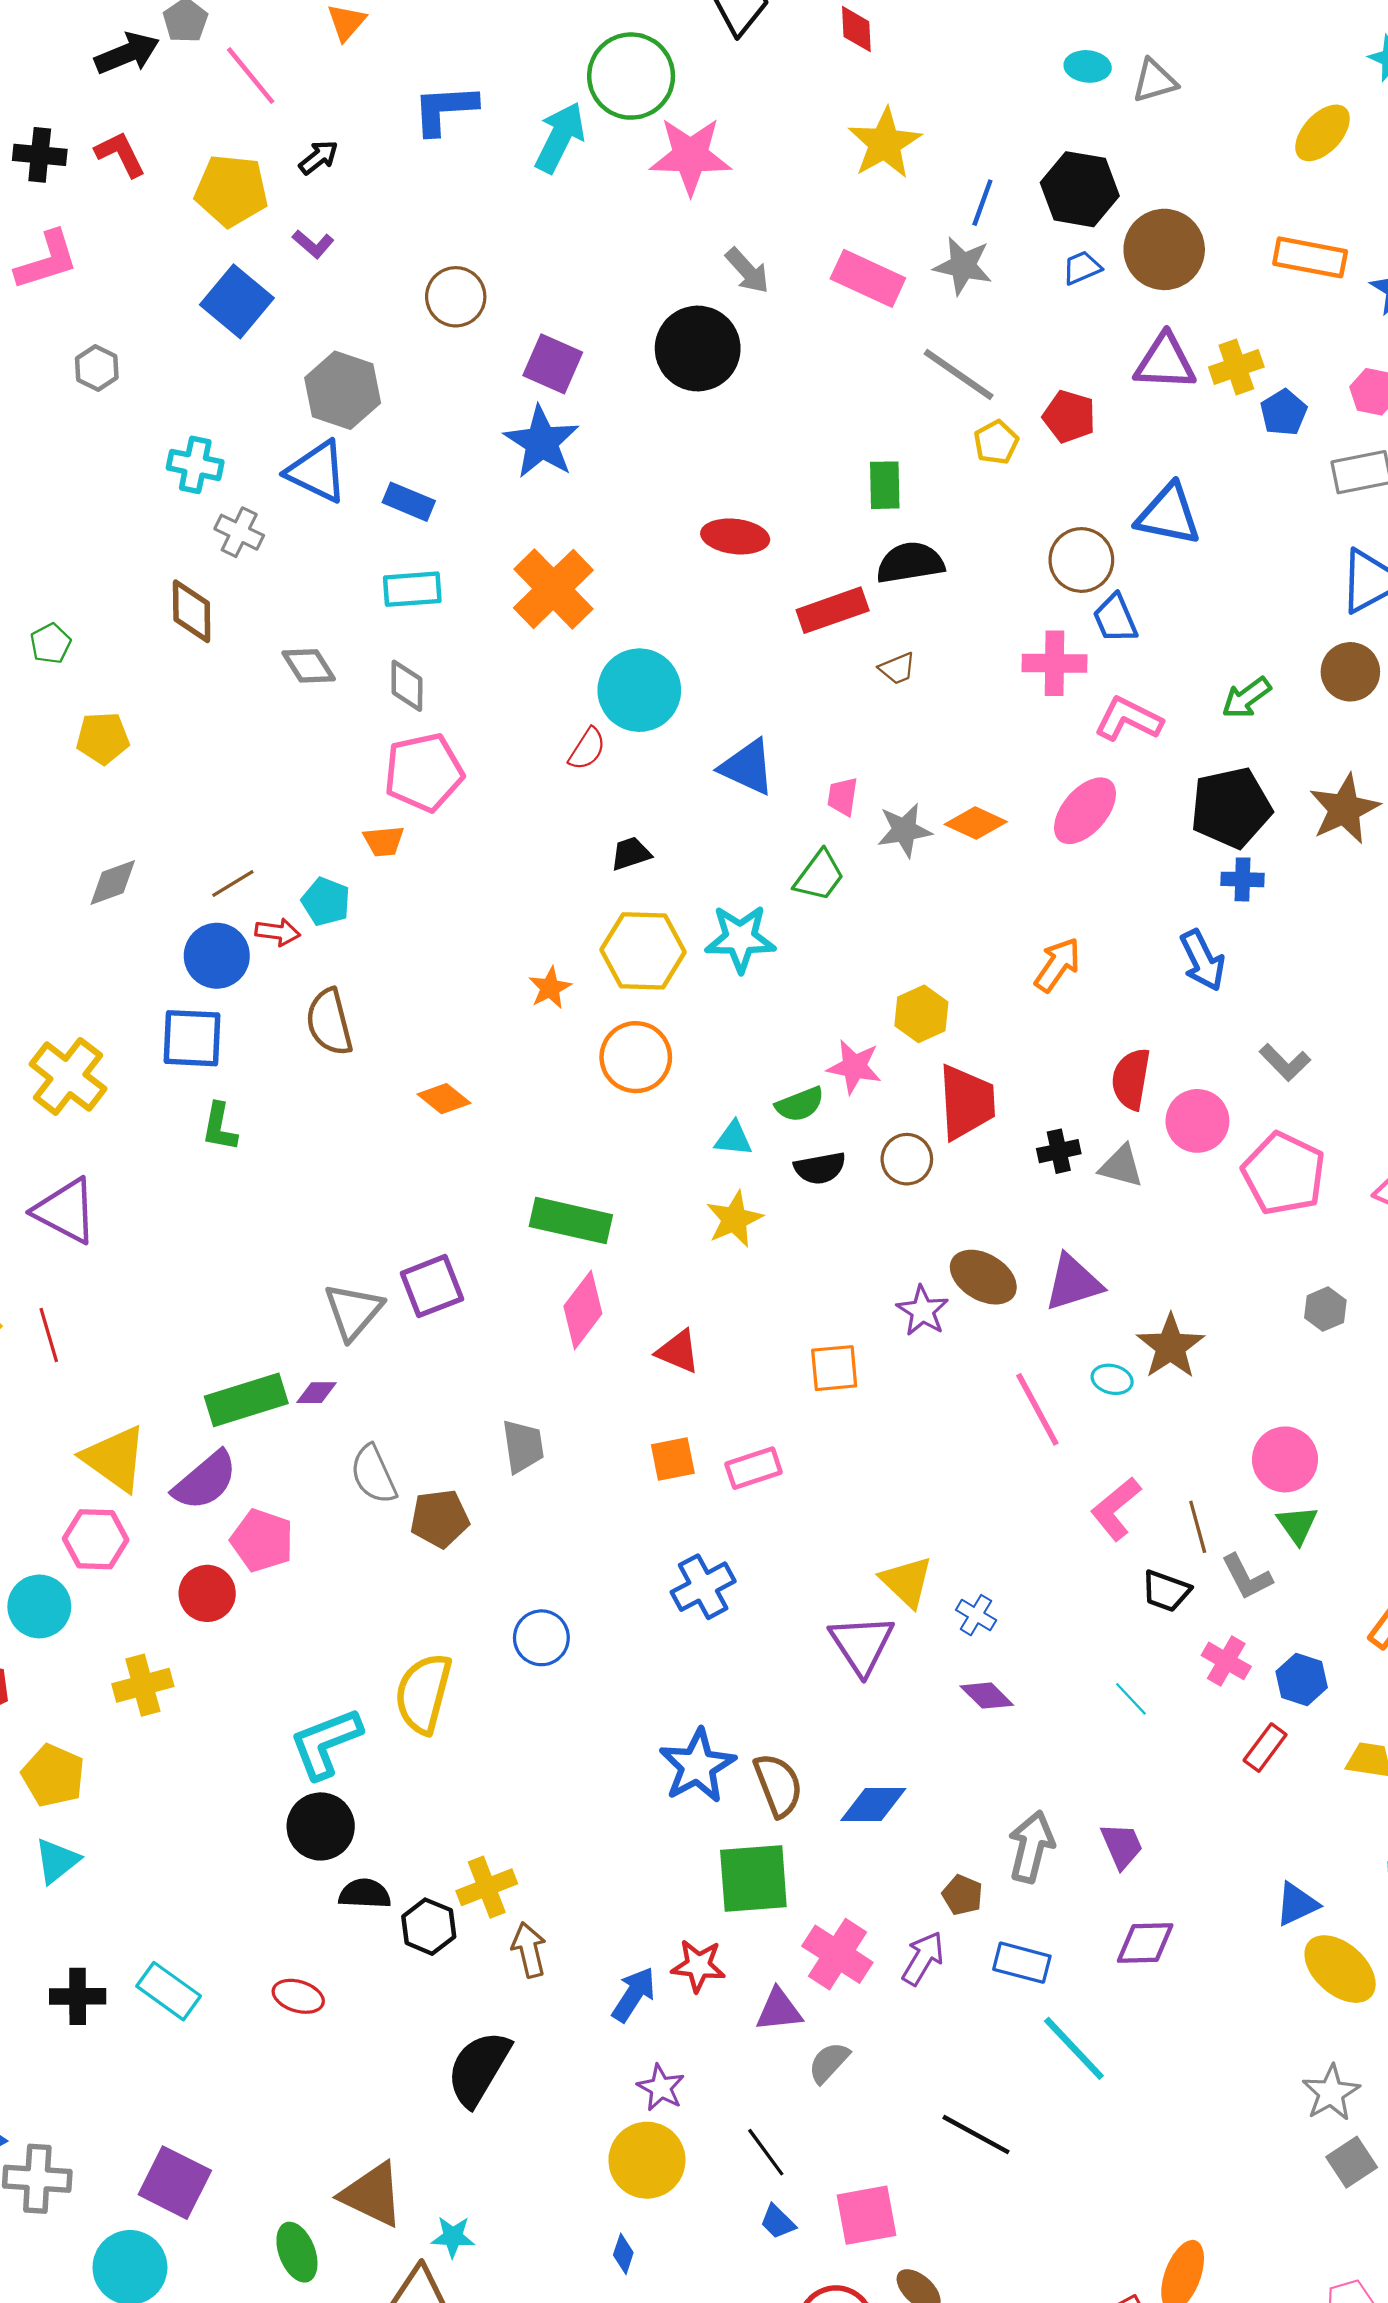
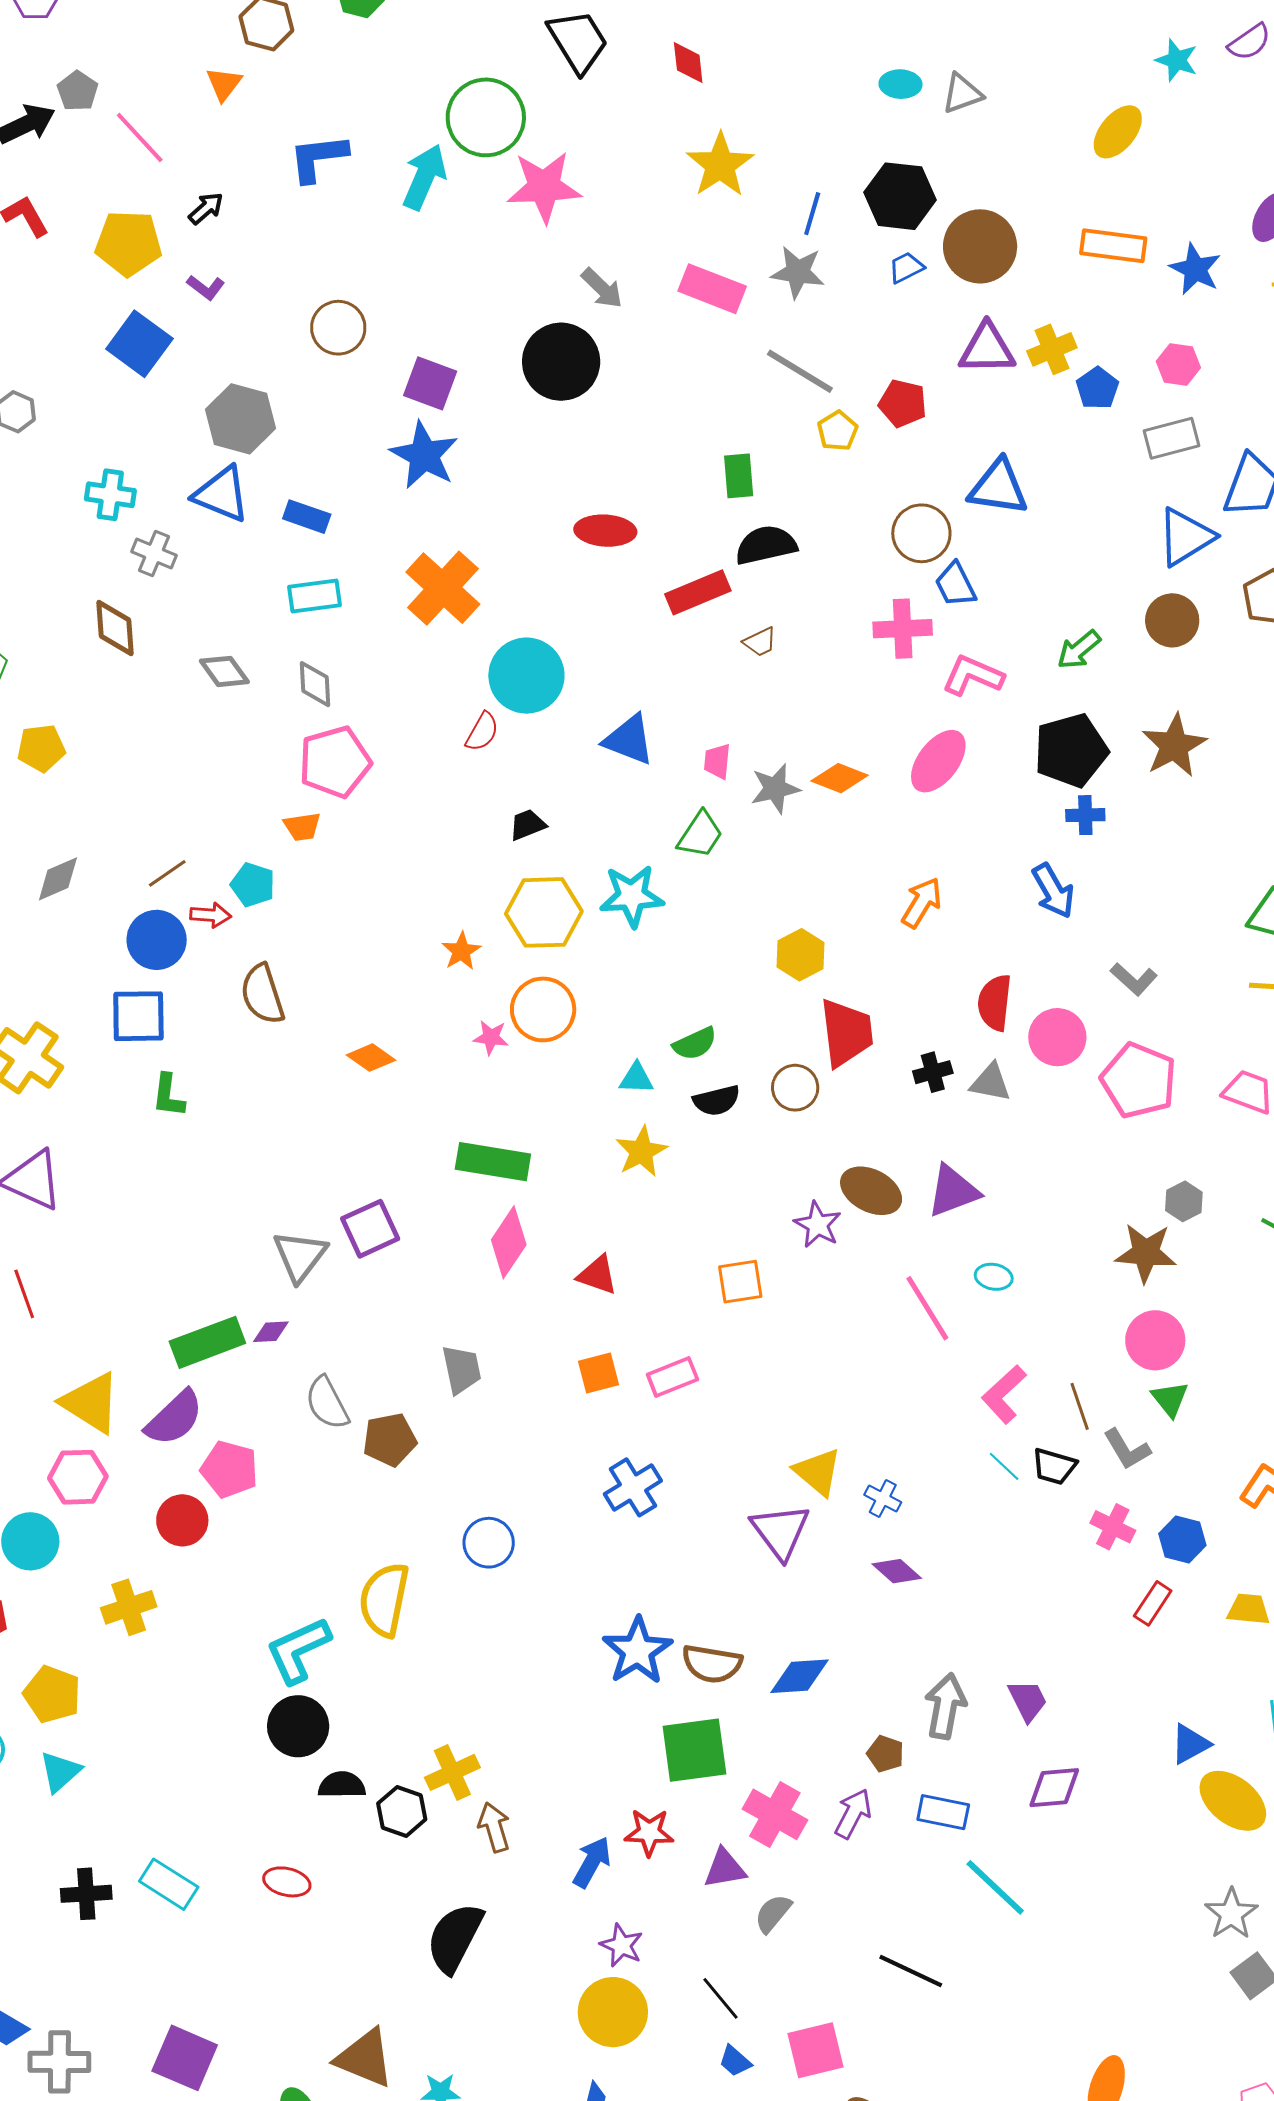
pink star: (854, 1067) -> (491, 1037), moved, size x0.7
brown star: (1171, 1347) -> (1146, 1253), moved, turned -30
cyan line: (1131, 1699) -> (1004, 1466), moved
brown semicircle: (778, 1785) -> (712, 1664), turned 124

